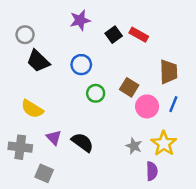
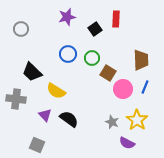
red rectangle: (139, 35) -> (116, 19), moved, turned 63
black trapezoid: (38, 61) -> (32, 72), moved
green circle: (96, 93) -> (92, 58), moved
yellow semicircle: (32, 109) -> (56, 91), moved
gray cross: (20, 147) -> (16, 99), moved
purple semicircle: (152, 171) -> (127, 143), turned 119

